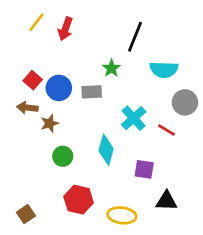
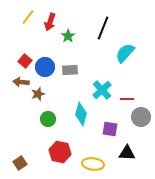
green star: (111, 68) -> (68, 36), moved
cyan semicircle: (164, 70) -> (125, 53), turned 130
gray circle: (185, 102) -> (141, 117), moved
red line: (167, 130) -> (127, 99), turned -32

